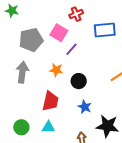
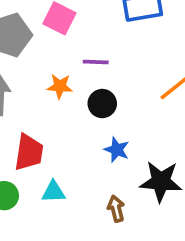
purple line: (71, 49) -> (96, 62), moved, turned 56
red trapezoid: (50, 101) -> (29, 152), moved

